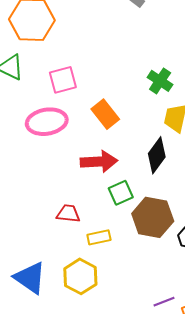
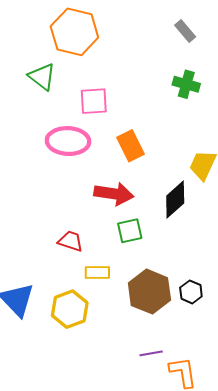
green cross: (160, 81) -> (186, 84), moved, turned -30
brown hexagon: (153, 217) -> (149, 292), moved

